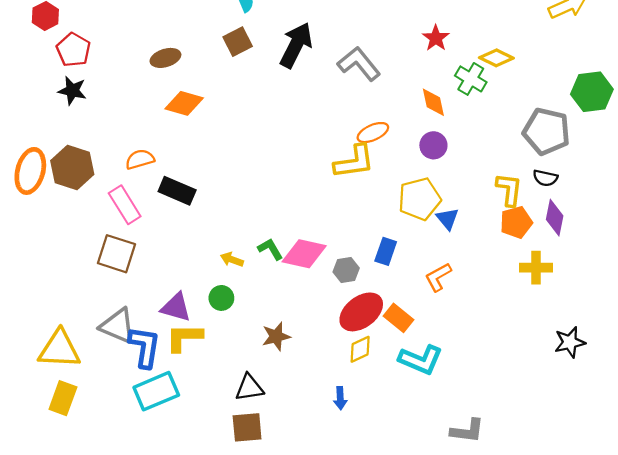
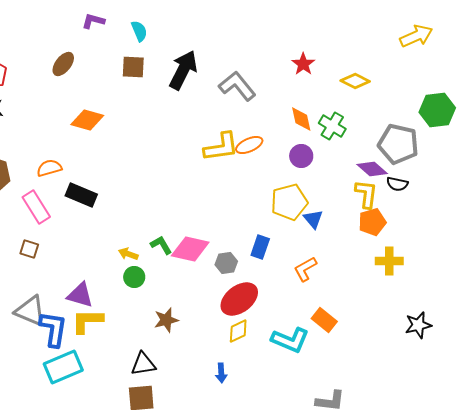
brown square: (238, 42) -> (133, 67), turned 30
brown ellipse: (165, 58) -> (63, 64), moved, turned -35
green cross: (471, 79) -> (332, 126), moved
yellow L-shape: (354, 162) -> (221, 147), moved
purple diamond: (555, 218) -> (372, 169), moved, turned -60
brown square: (117, 254) -> (29, 249), size x0.6
green circle: (221, 298) -> (134, 277), moved
orange rectangle: (398, 318) -> (324, 320), moved

